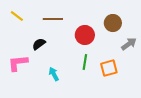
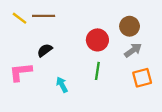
brown line: (53, 19) -> (44, 16), moved
gray arrow: (129, 44) -> (133, 50), moved
orange square: (109, 68) -> (142, 78), moved

